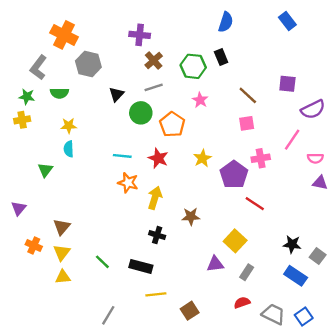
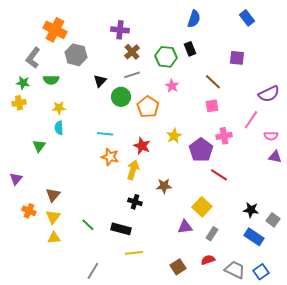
purple square: (287, 84) -> (237, 58), moved
red star: (158, 158) -> (142, 146), moved
brown square: (190, 311) -> (178, 267), moved

